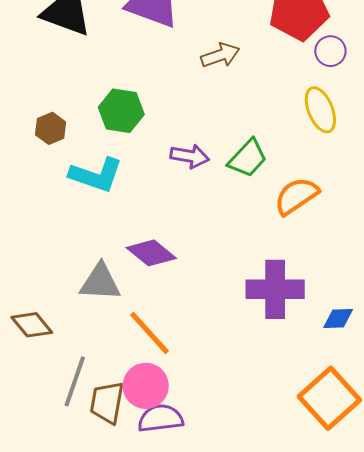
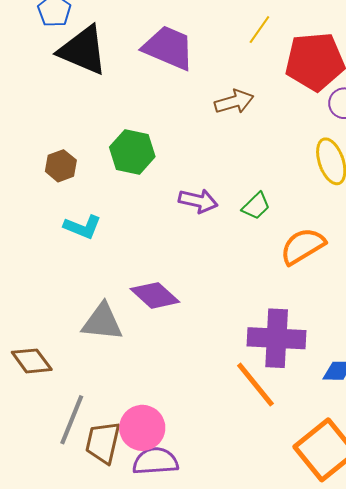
green trapezoid: (248, 158) -> (256, 206), size x0.7
cyan L-shape: (96, 175) -> (83, 227), moved, size x0.7
orange line: (150, 333) -> (255, 385), moved

